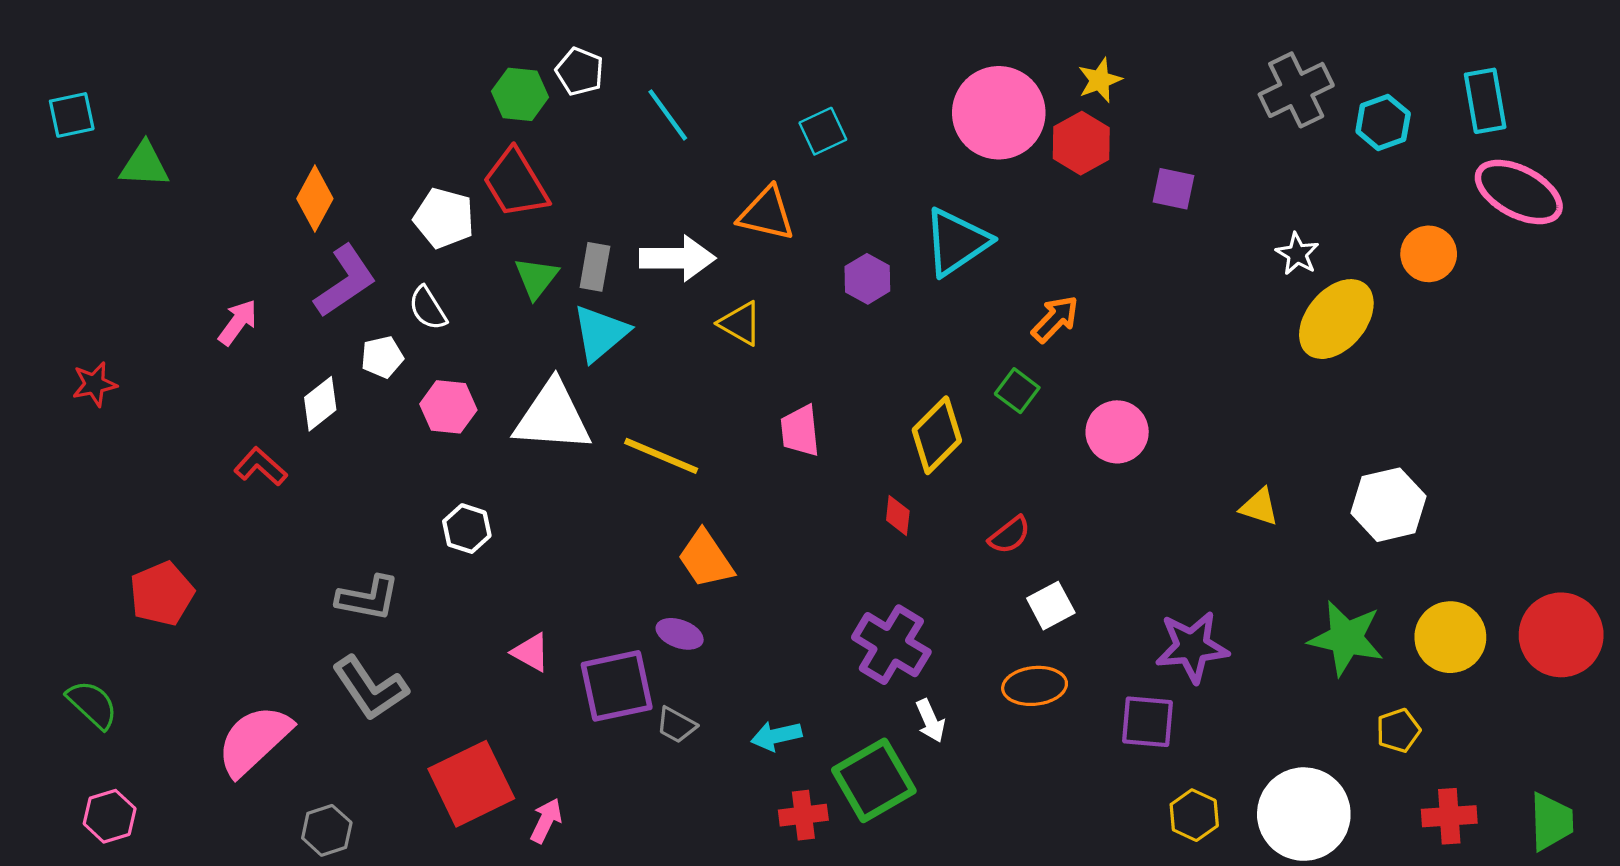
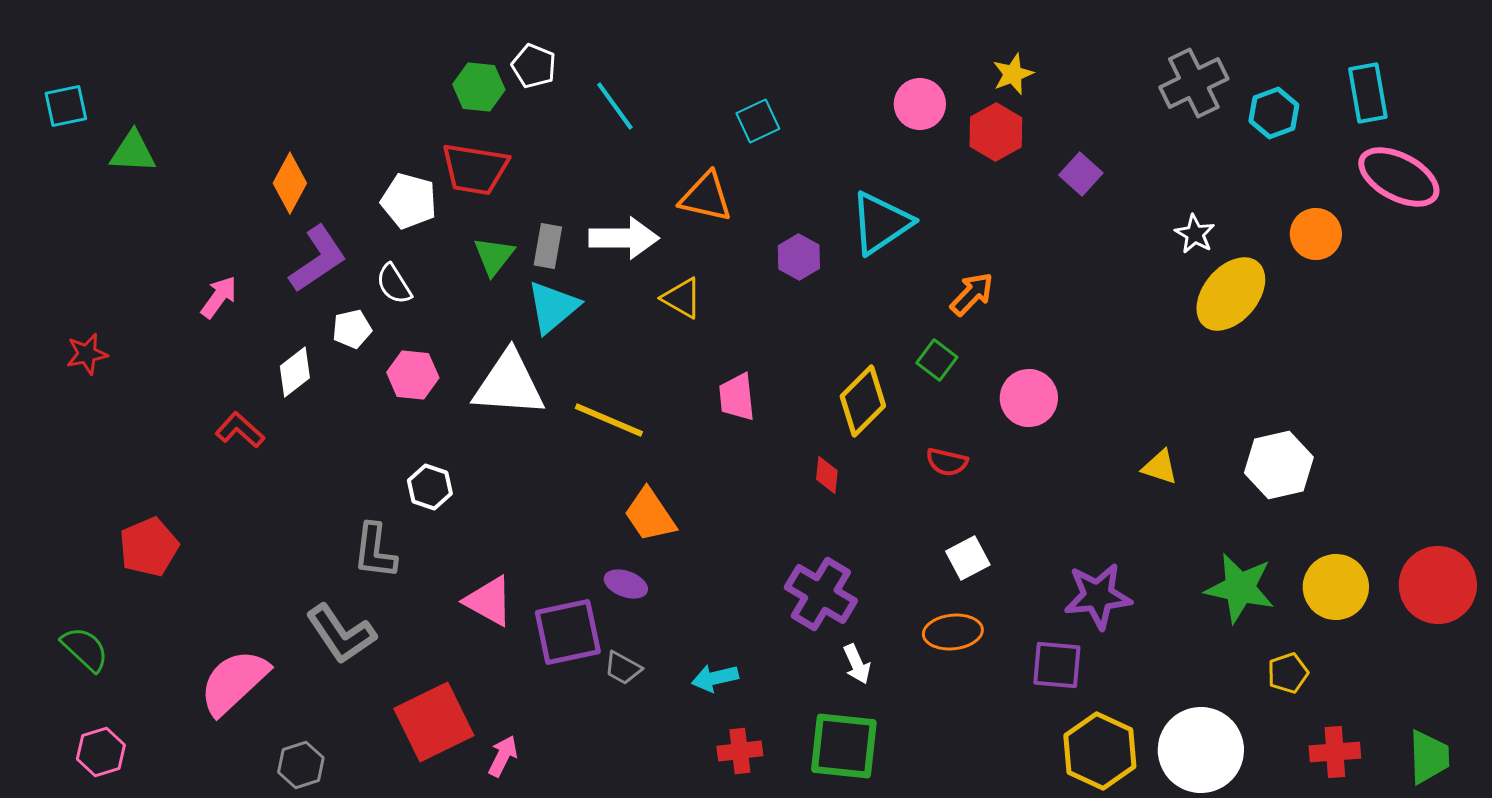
pink circle: (999, 113) -> (920, 104), size x0.6
red trapezoid: (516, 183) -> (475, 169), turned -50
purple square: (1174, 189) -> (1081, 174), turned 30
red semicircle: (1010, 535) -> (947, 462), moved, turned 51
gray L-shape: (368, 598) -> (375, 551), moved, turned 86
pink triangle: (531, 652) -> (489, 601), size x1.4
green square: (874, 780) -> (844, 746), moved, turned 36
yellow hexagon: (1194, 815) -> (1100, 751), size x1.6

